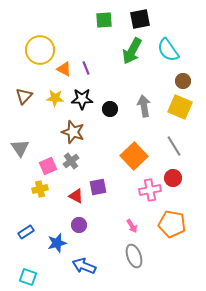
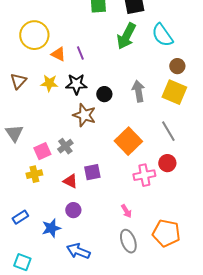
brown star: (73, 132) -> (84, 115), moved
orange pentagon: (172, 224) -> (166, 233), moved

